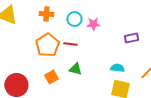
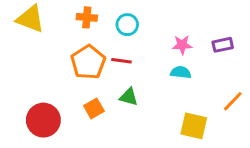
pink star: (93, 24) -> (182, 45), moved
purple rectangle: (131, 38) -> (223, 45), moved
cyan semicircle: (117, 68) -> (181, 72), moved

